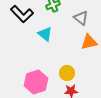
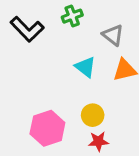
cyan triangle: (45, 34) -> (85, 67), moved

